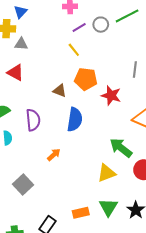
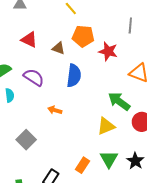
red triangle: (15, 73) -> (29, 40), moved
purple semicircle: (33, 120) -> (34, 77), turned -50
orange arrow: (54, 155) -> (55, 110), turned -120
orange rectangle: (81, 213) -> (82, 165), turned -42

